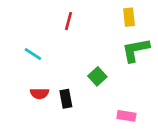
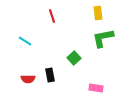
red line: (68, 21) -> (52, 16), turned -32
red semicircle: (39, 93) -> (28, 79), moved

